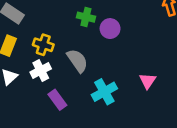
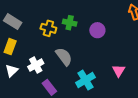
purple circle: (110, 29) -> (97, 30), moved
yellow cross: (43, 45) -> (48, 28), moved

